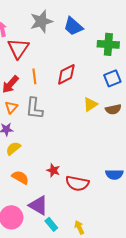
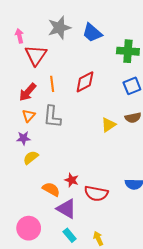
yellow triangle: (90, 104) -> (108, 125), moved
orange semicircle: (20, 177) -> (51, 189), moved
purple triangle: (38, 205) -> (66, 209), moved

